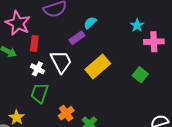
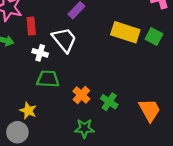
yellow rectangle: (98, 67) -> (125, 32), moved, turned 70
green trapezoid: (40, 93) -> (48, 79), turned 85

